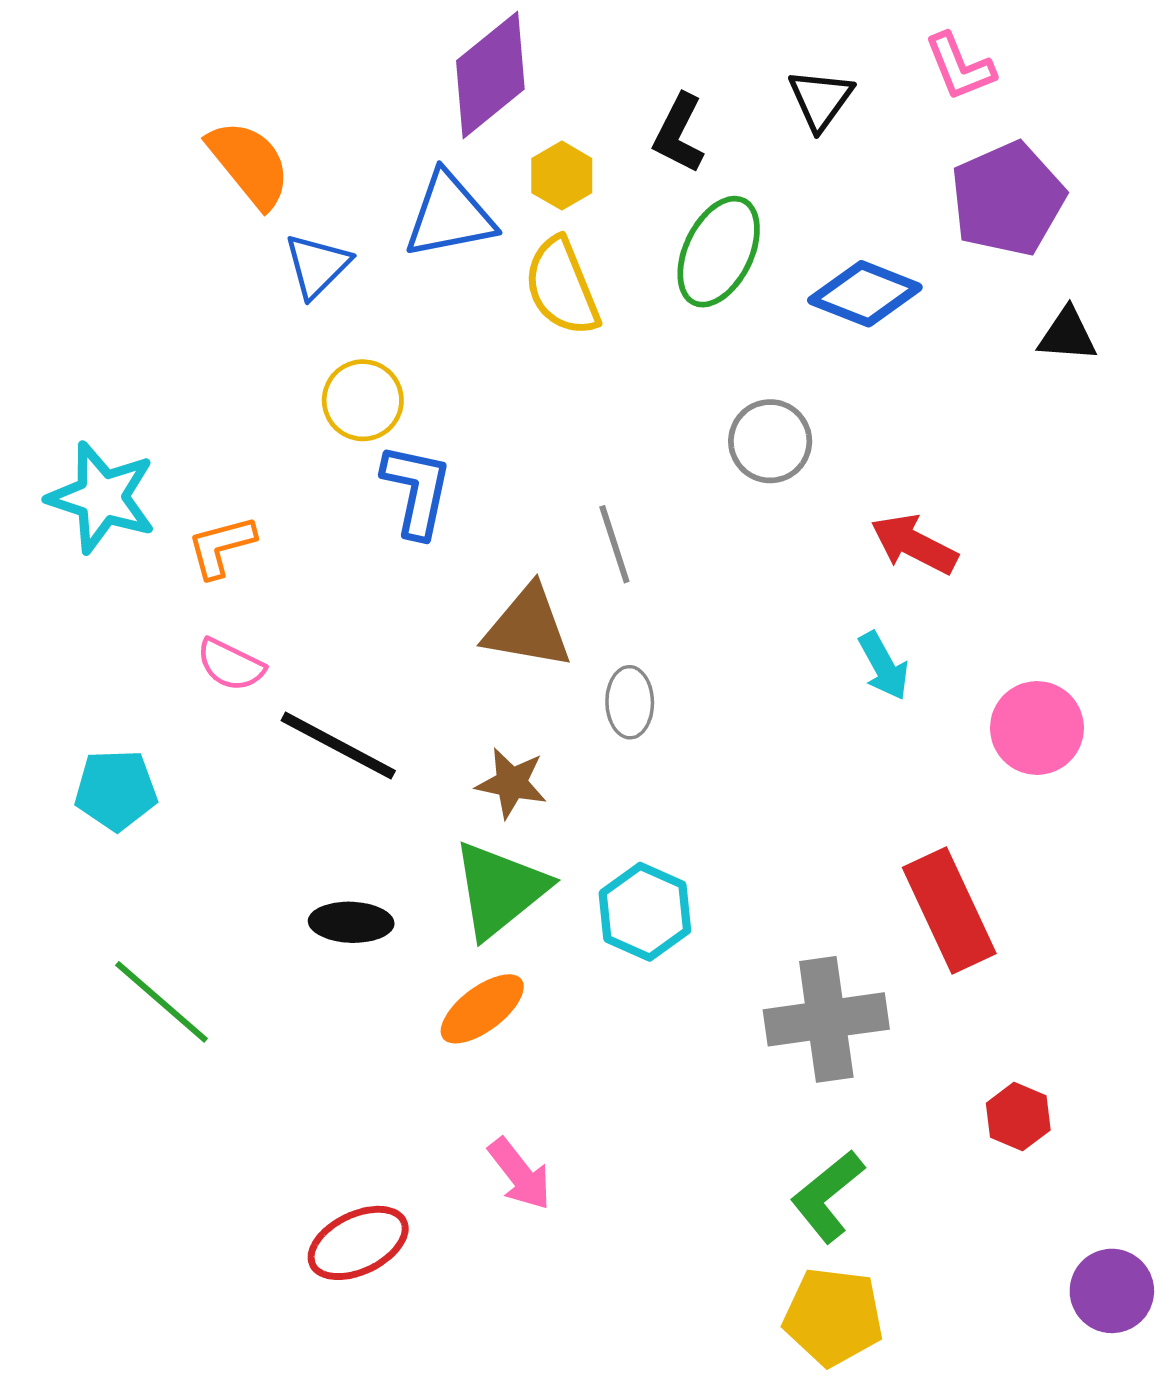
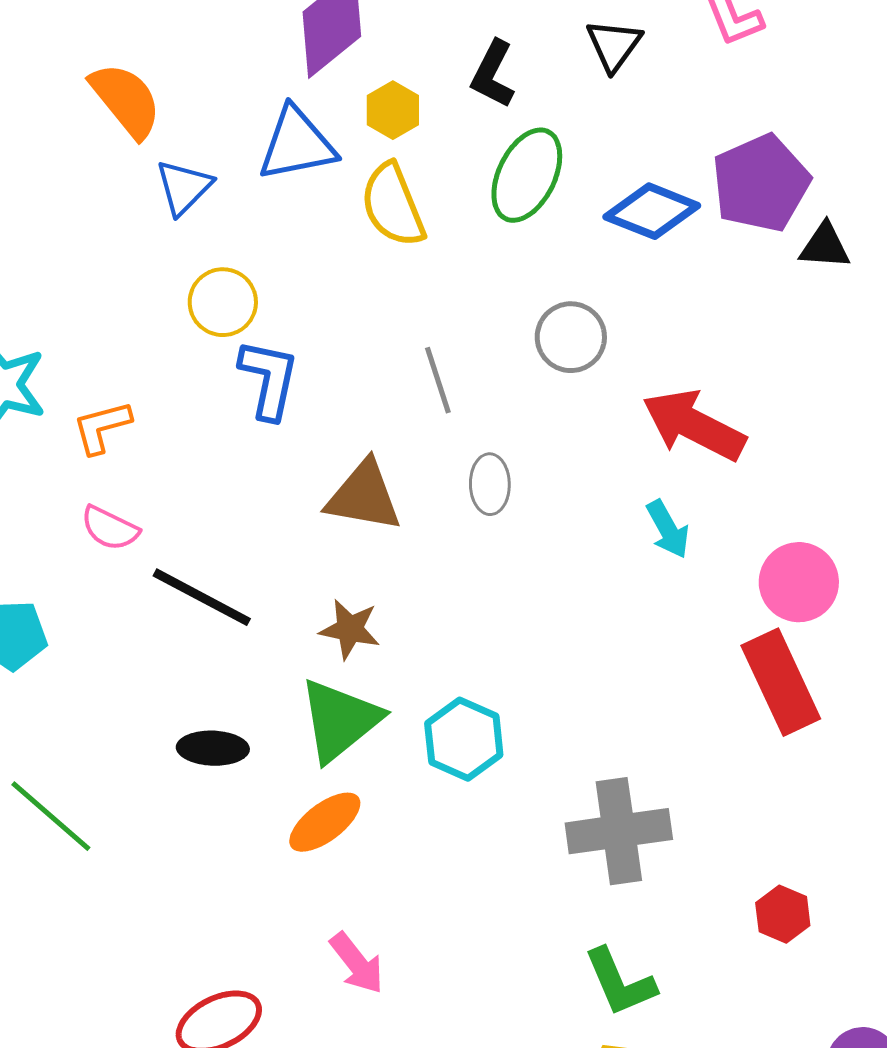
purple pentagon: (1008, 199) -> (761, 183), moved
gray line: (614, 544) -> (438, 380), moved
red arrow: (914, 544) -> (694, 425), size x1.4
gray ellipse: (630, 702) -> (490, 484), moved
red rectangle: (949, 911) -> (781, 682), moved
green L-shape: (827, 1196) -> (620, 982), turned -74

